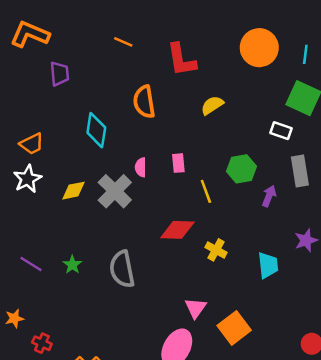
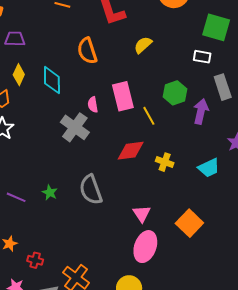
purple trapezoid: (60, 74) -> (15, 39), turned -75
pink rectangle: (178, 163) -> (123, 96), size x1.8
yellow diamond: (74, 191) -> (19, 75), moved, turned -45
purple arrow: (269, 196) -> (201, 111), size x1.4
cyan trapezoid: (268, 265) -> (209, 168), turned 80
pink triangle: (196, 308) -> (142, 214), moved

